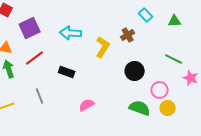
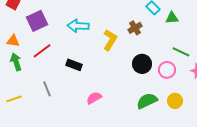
green triangle: (175, 21) -> (172, 18), moved
pink circle: (160, 90) -> (167, 70), moved
green semicircle: (140, 108) -> (147, 101), turned -45

